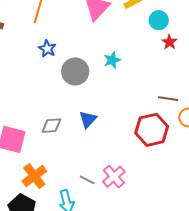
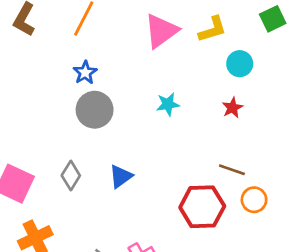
red star: (169, 42) -> (232, 108), moved
gray circle: (75, 71) -> (95, 110), moved
gray diamond: (51, 126) -> (71, 175), turned -65

